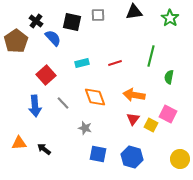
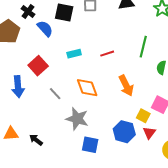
orange arrow: (134, 95) -> (126, 86), turned -125
blue arrow: (35, 106) -> (18, 87), moved
red triangle: (133, 119) -> (149, 133), moved
gray star: (85, 128) -> (77, 119), size x1.6
blue hexagon: (132, 157) -> (124, 132), moved

